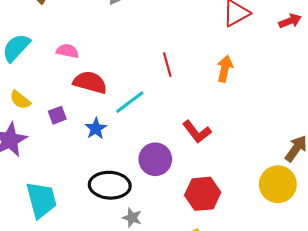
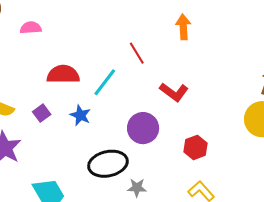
pink semicircle: (68, 51) -> (31, 28), moved
red line: (167, 65) -> (137, 53), moved
red hexagon: (203, 194) -> (196, 147), size x0.7

